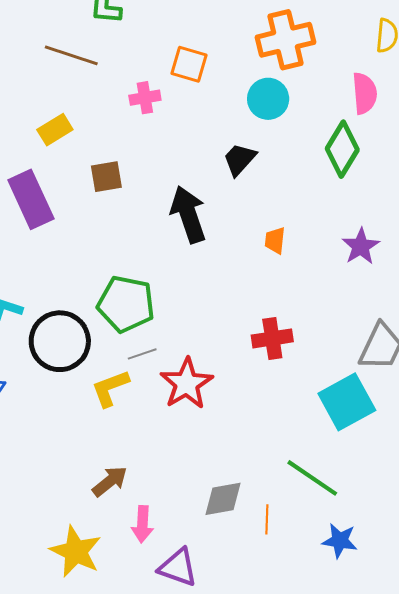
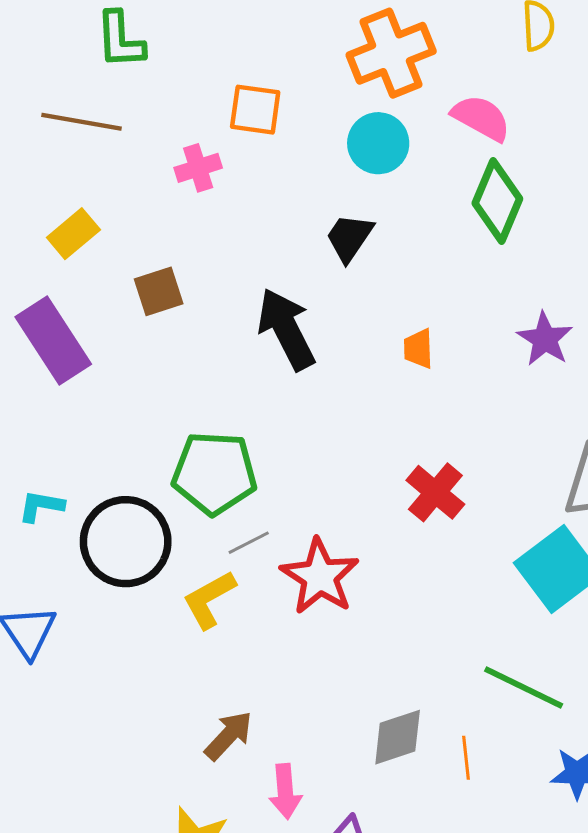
pink semicircle: (365, 93) -> (481, 118), moved, turned -48
red cross: (272, 338) -> (435, 492), turned -33

